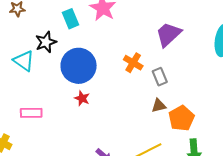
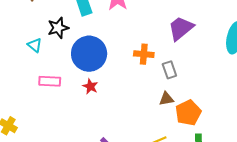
cyan triangle: (24, 61) -> (35, 45), size x0.7
orange cross: (133, 63) -> (144, 54), turned -30
pink rectangle: (31, 113) -> (50, 81), moved

